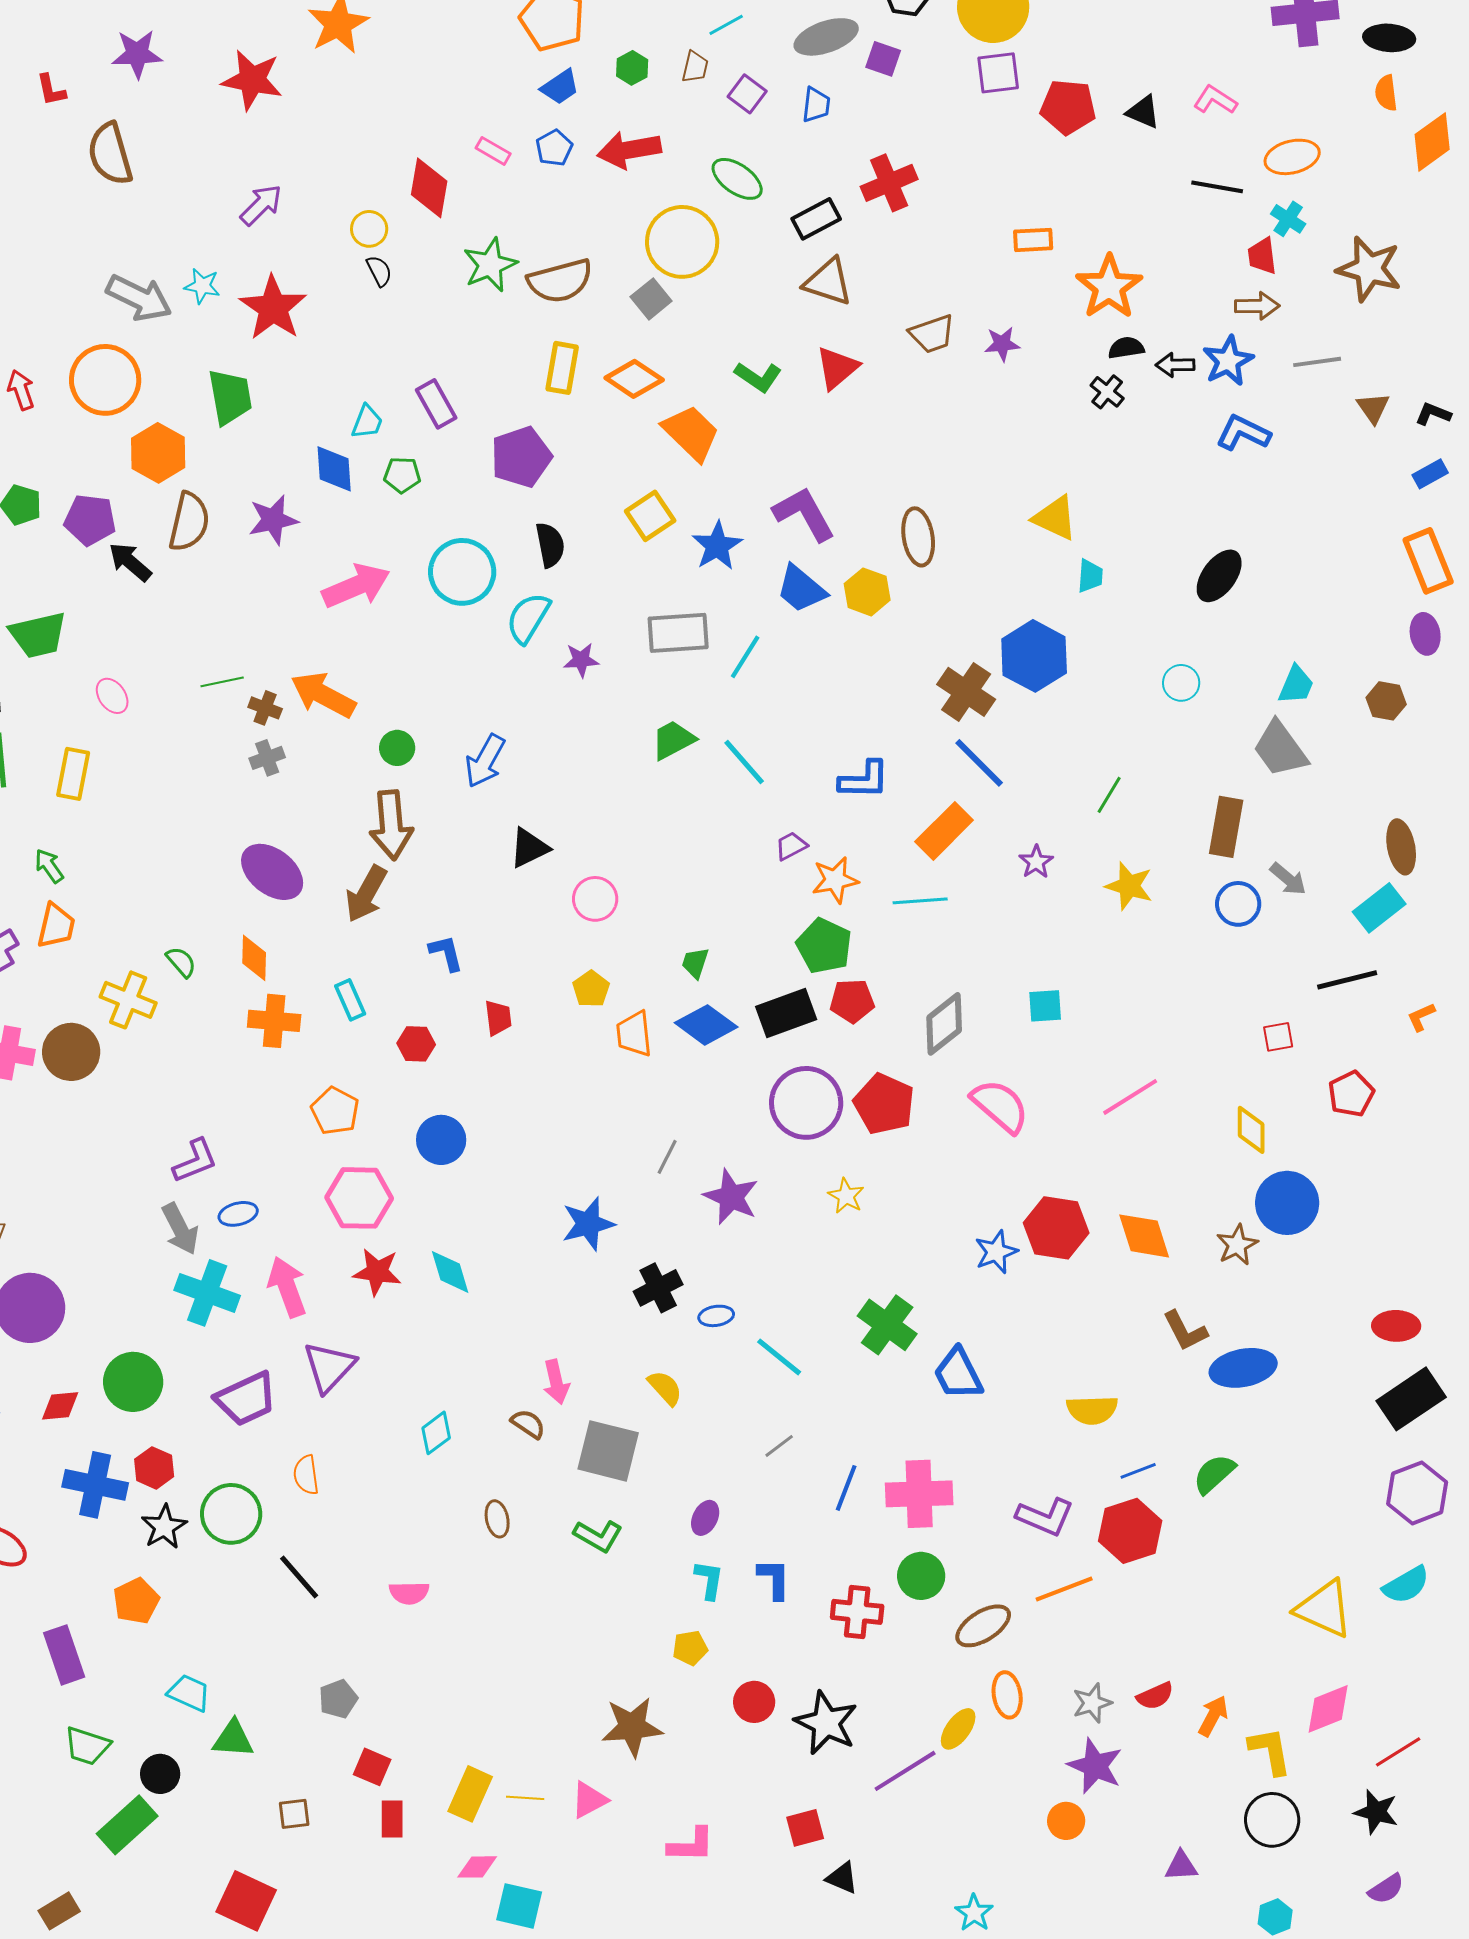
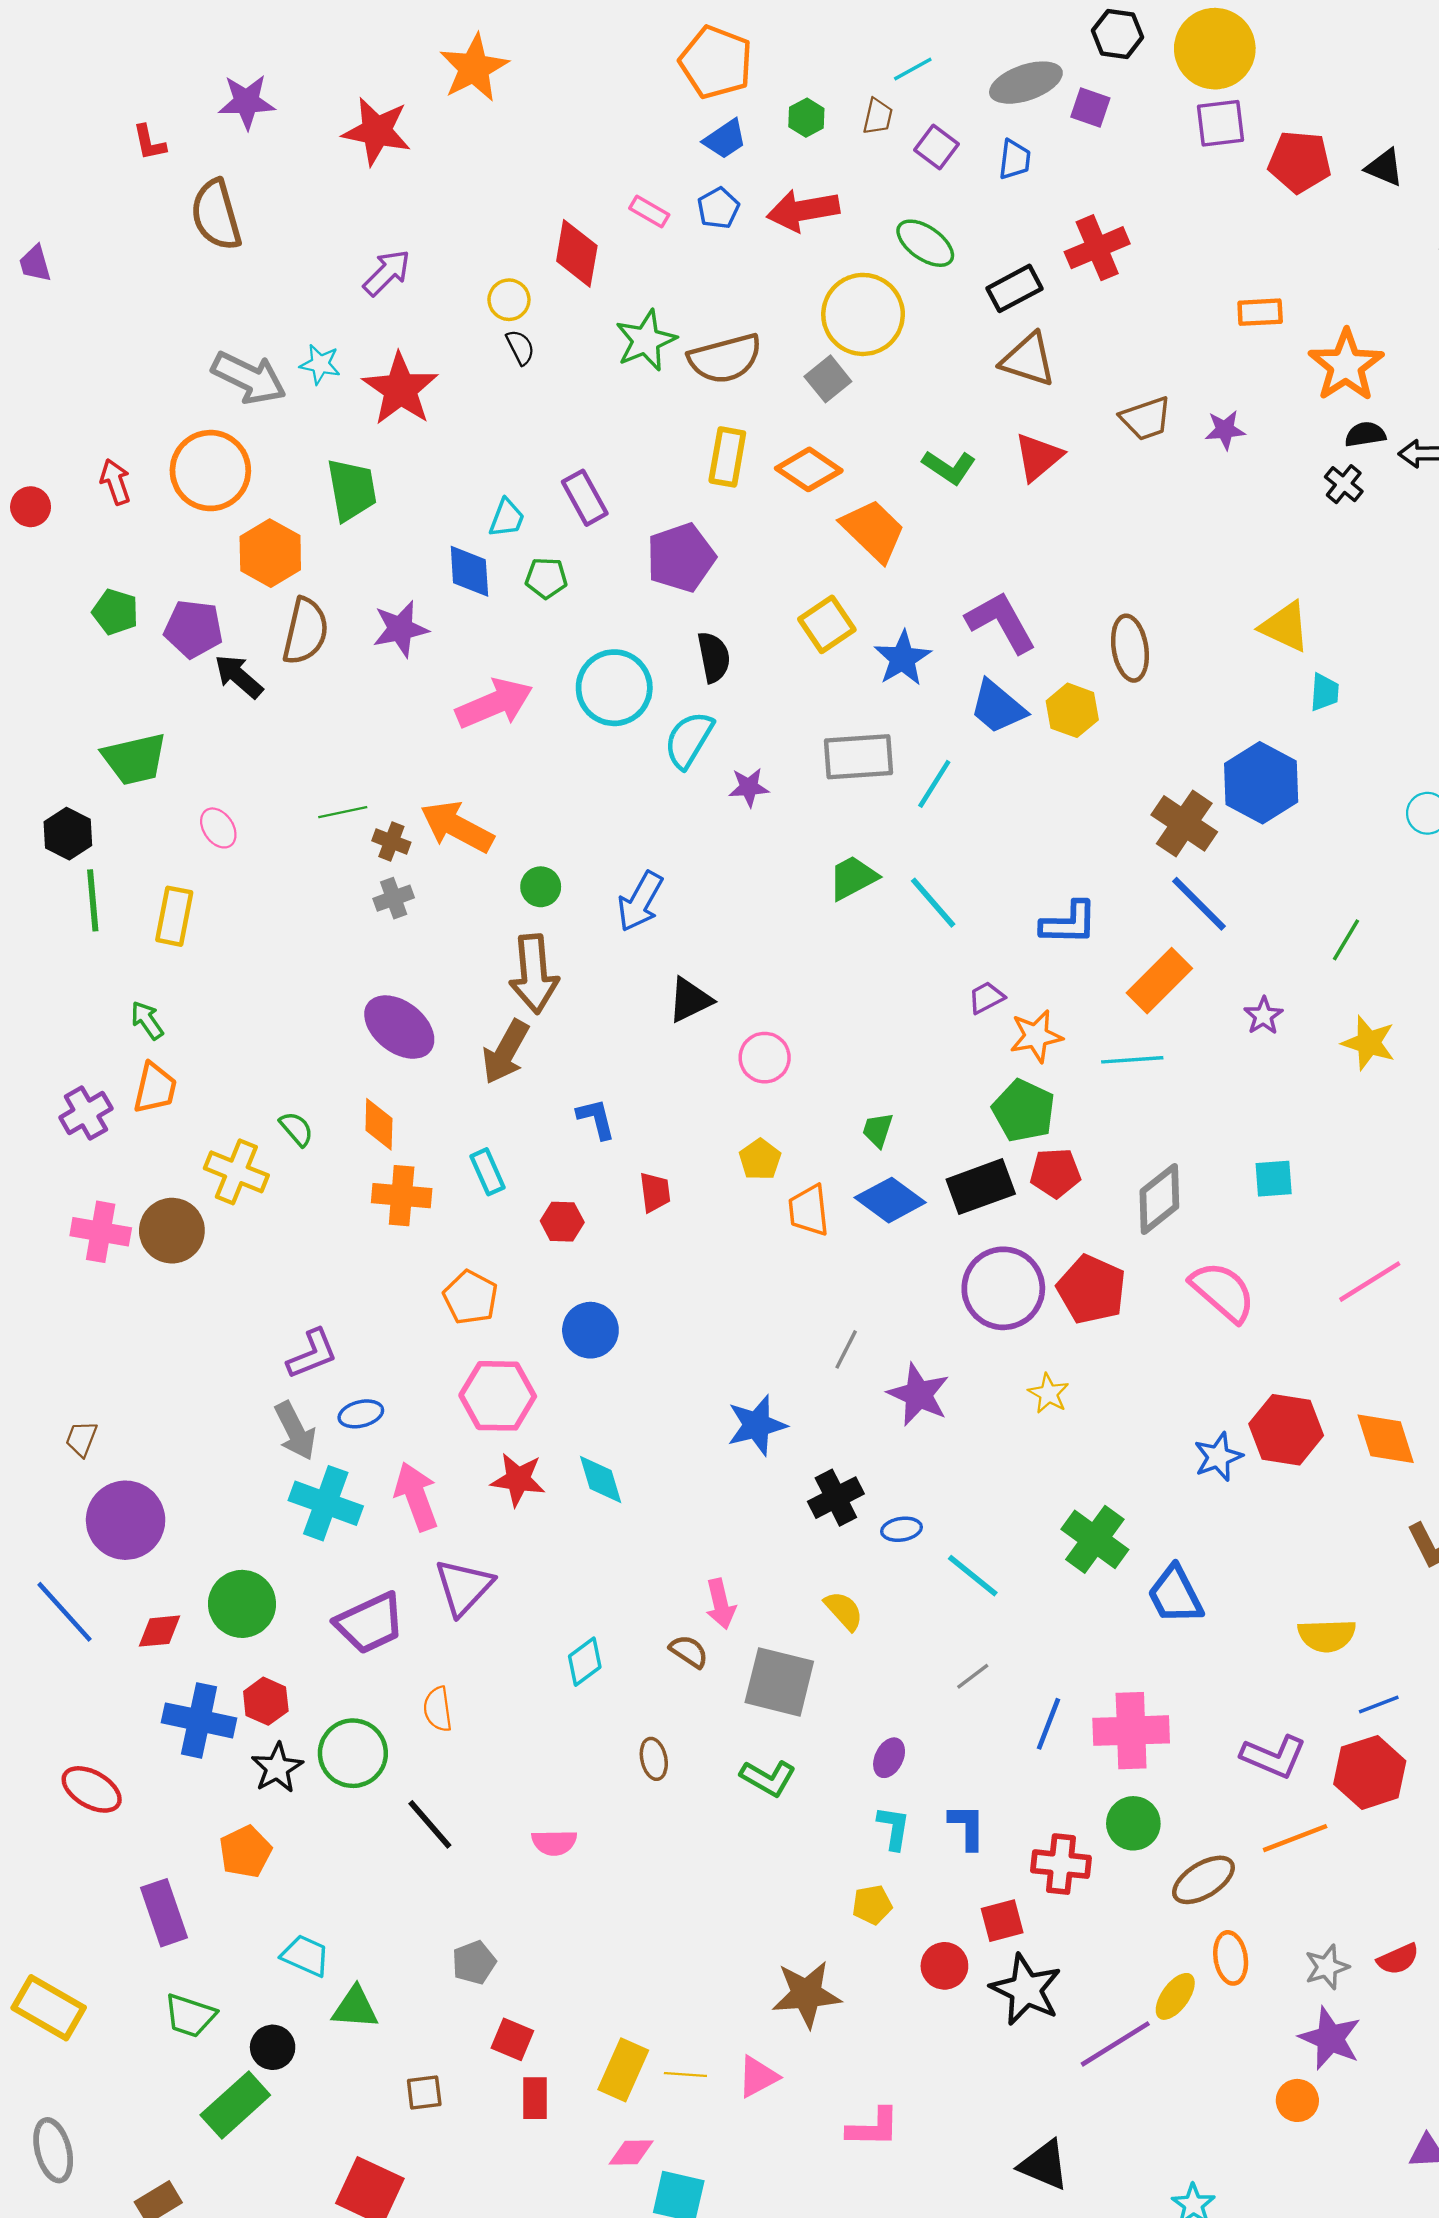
red square: (805, 1828) -> (1002, 1921), moved
black triangle: (842, 1878) -> (1044, 2165), size x1.4

